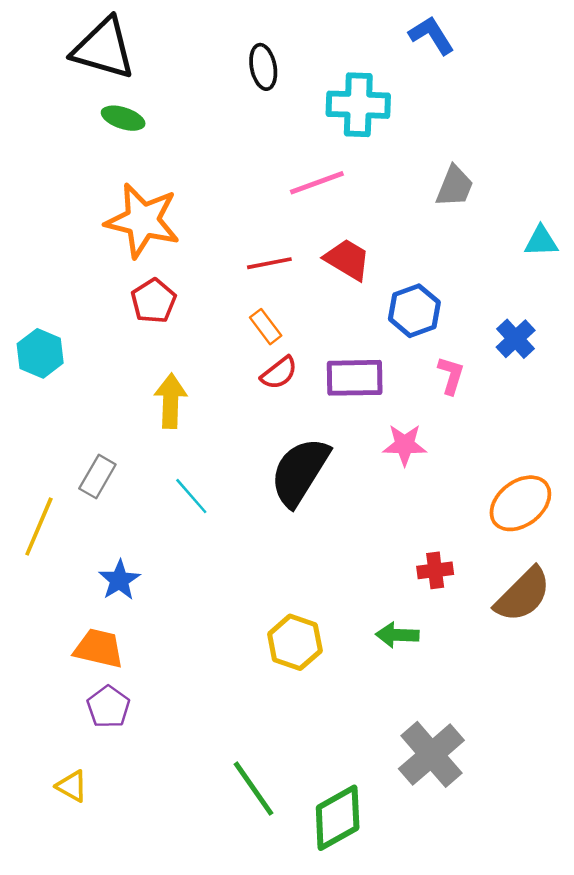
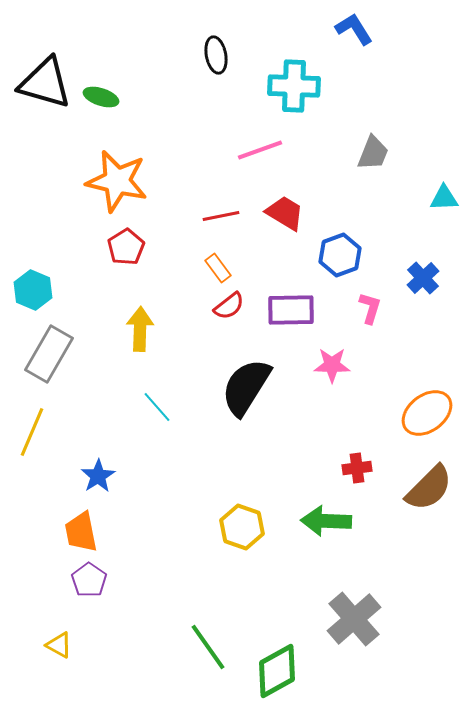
black triangle: (104, 49) -> (45, 83), moved
gray rectangle: (97, 477) -> (49, 354), moved, size x1.6
green arrow: (397, 635) -> (326, 521), size x1.4
orange trapezoid: (99, 648) -> (81, 532), turned -114

